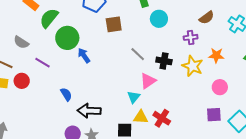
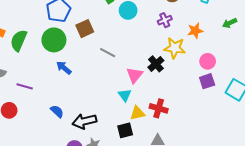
green circle: (67, 38) -> (54, 40), moved
gray line: (138, 54) -> (108, 53), moved
black cross: (164, 61) -> (156, 64), moved, turned -35
purple square: (214, 115) -> (207, 81), moved

